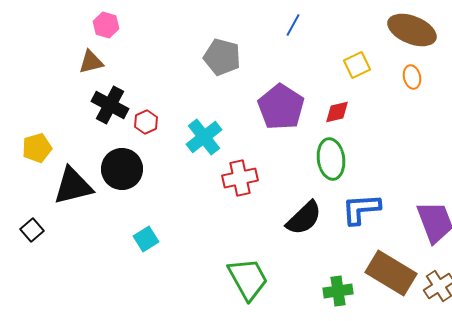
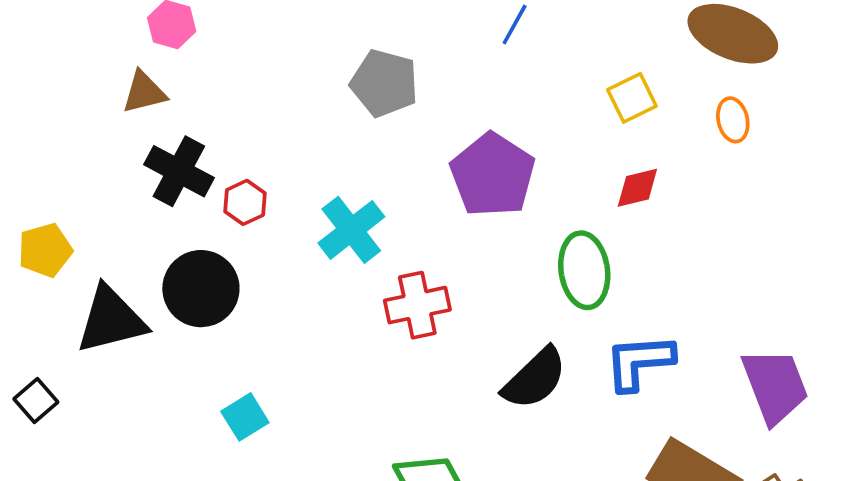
red diamond: (337, 112) -> (637, 188), moved

